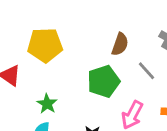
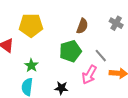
gray line: (147, 71) -> (101, 56), moved

